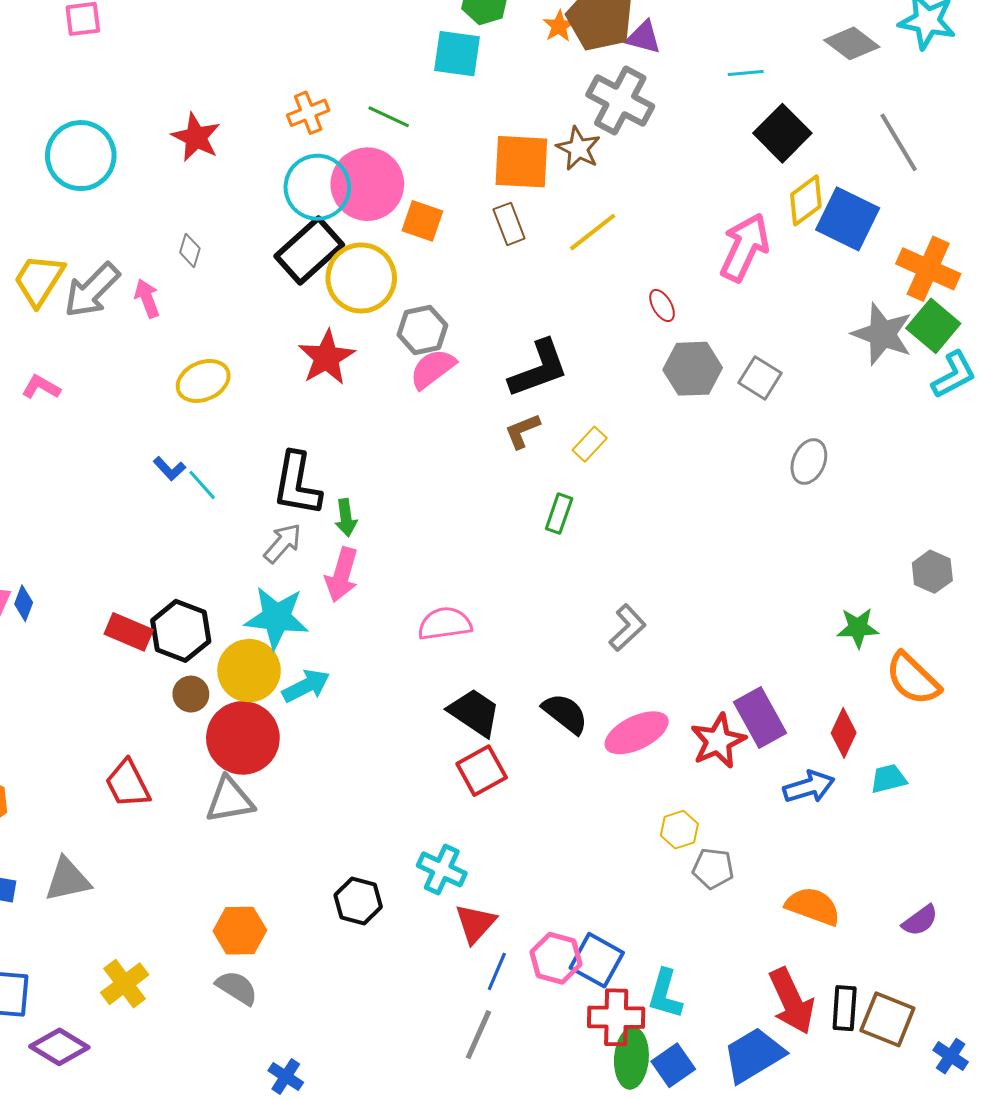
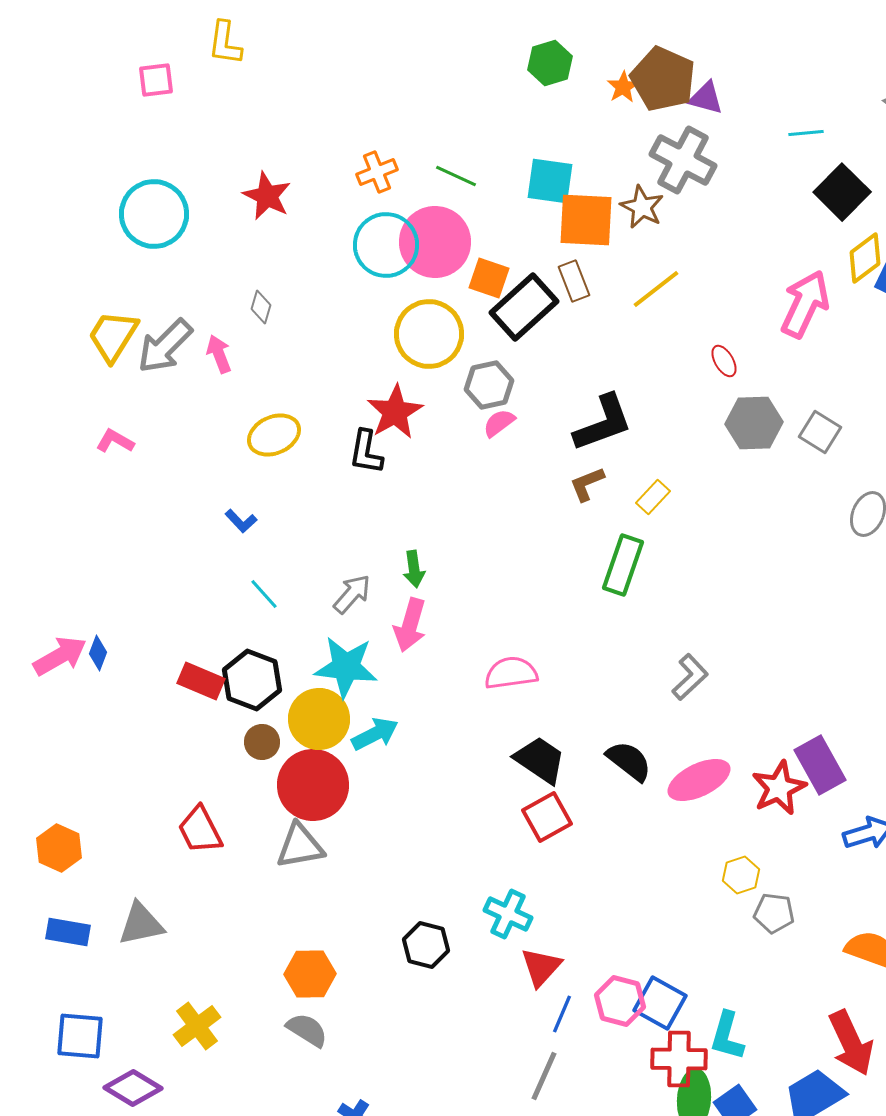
cyan square: (457, 54) -> (550, 181), moved
black rectangle: (309, 250) -> (524, 307), moved
pink semicircle: (433, 369) -> (499, 423), size x0.7
black L-shape: (297, 484) -> (366, 452), moved, size x0.7
cyan line: (202, 485) -> (264, 594), moved
green rectangle: (559, 514) -> (623, 565), size x1.5

